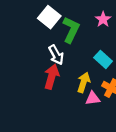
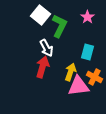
cyan rectangle: (103, 59) -> (87, 52), turned 63
pink triangle: (93, 98) -> (78, 86), size x1.6

